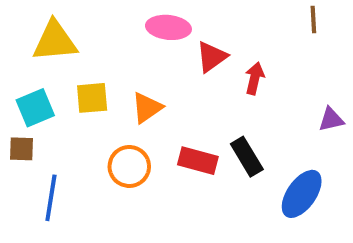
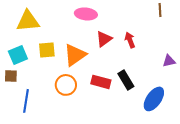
red triangle: (212, 57) -> (104, 39), moved
red arrow: (255, 78) -> (130, 40), turned -35
orange triangle: (147, 108) -> (75, 55), size x1.4

